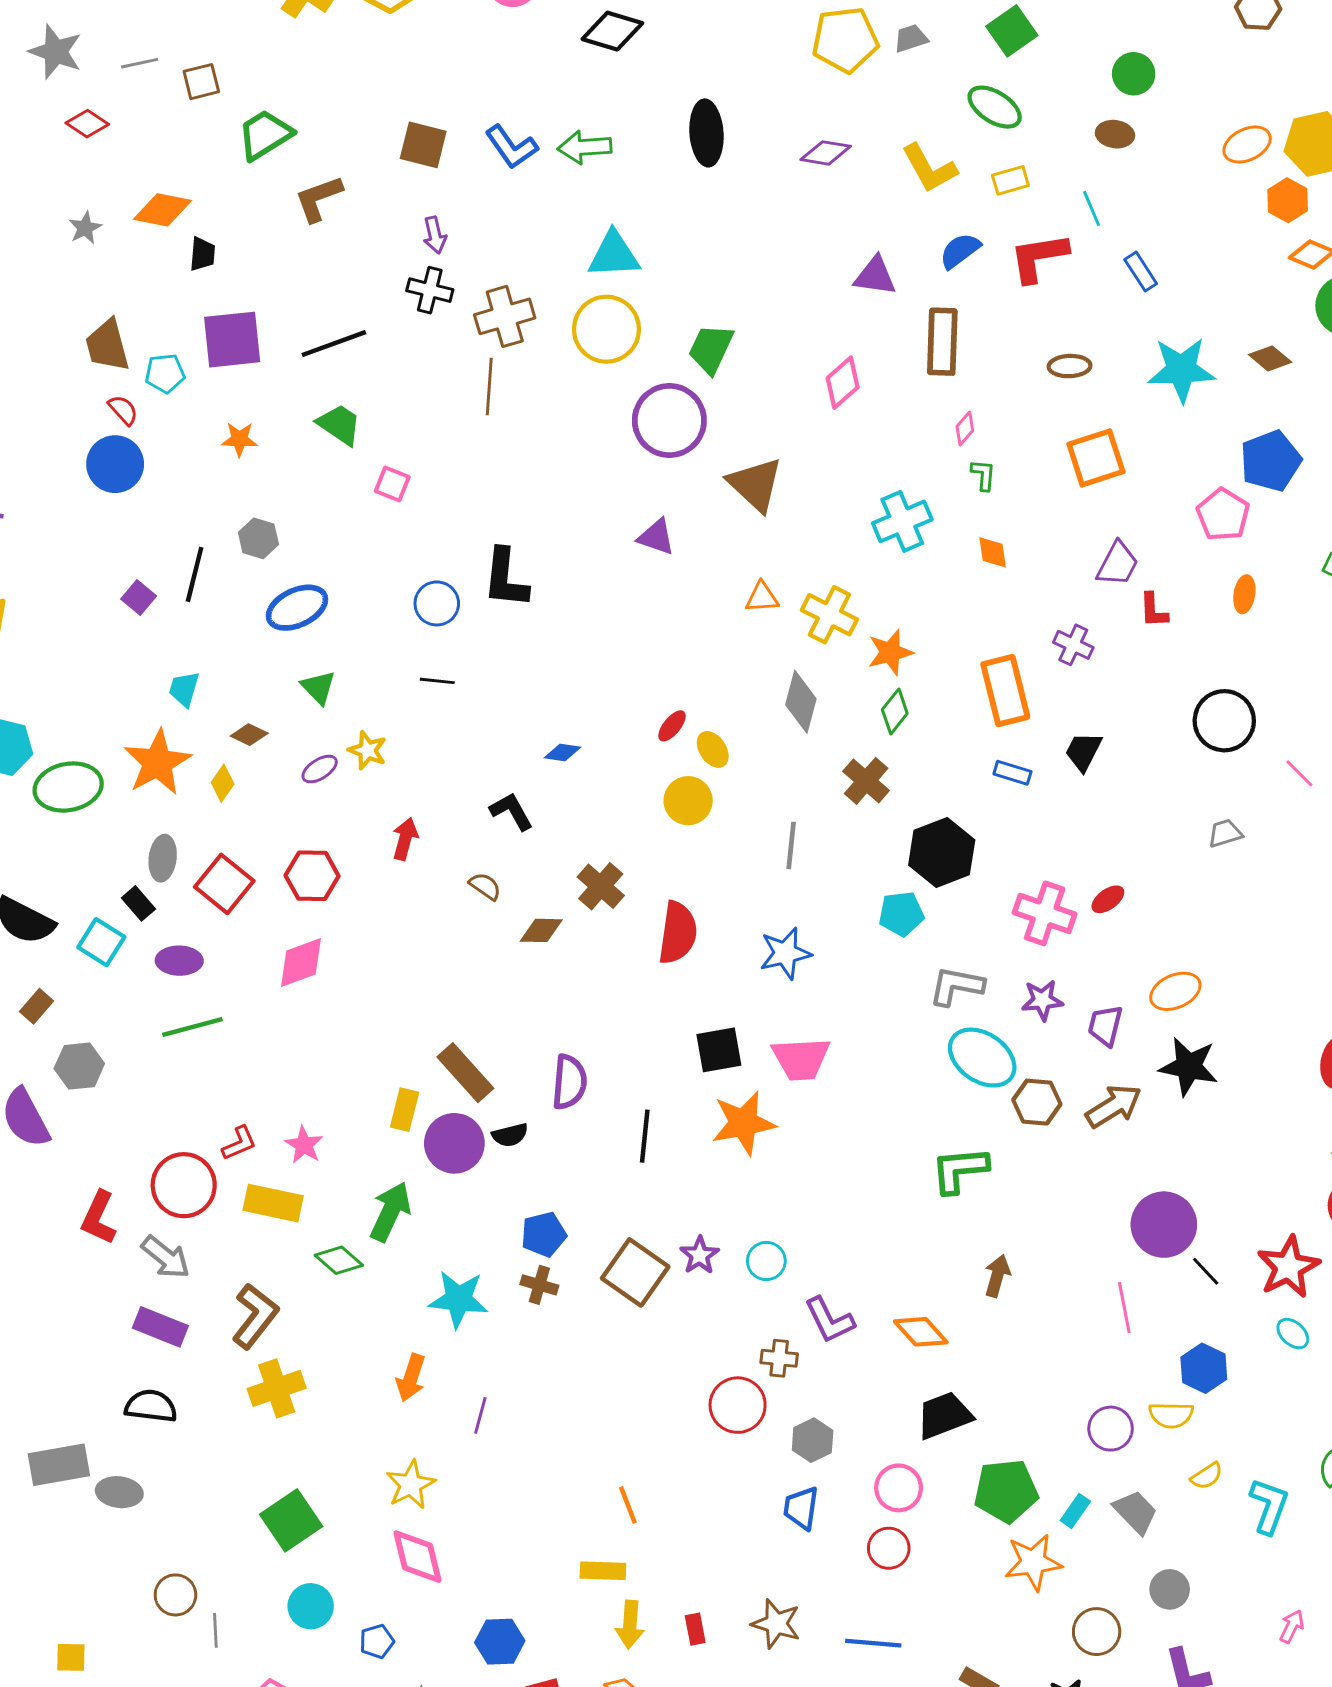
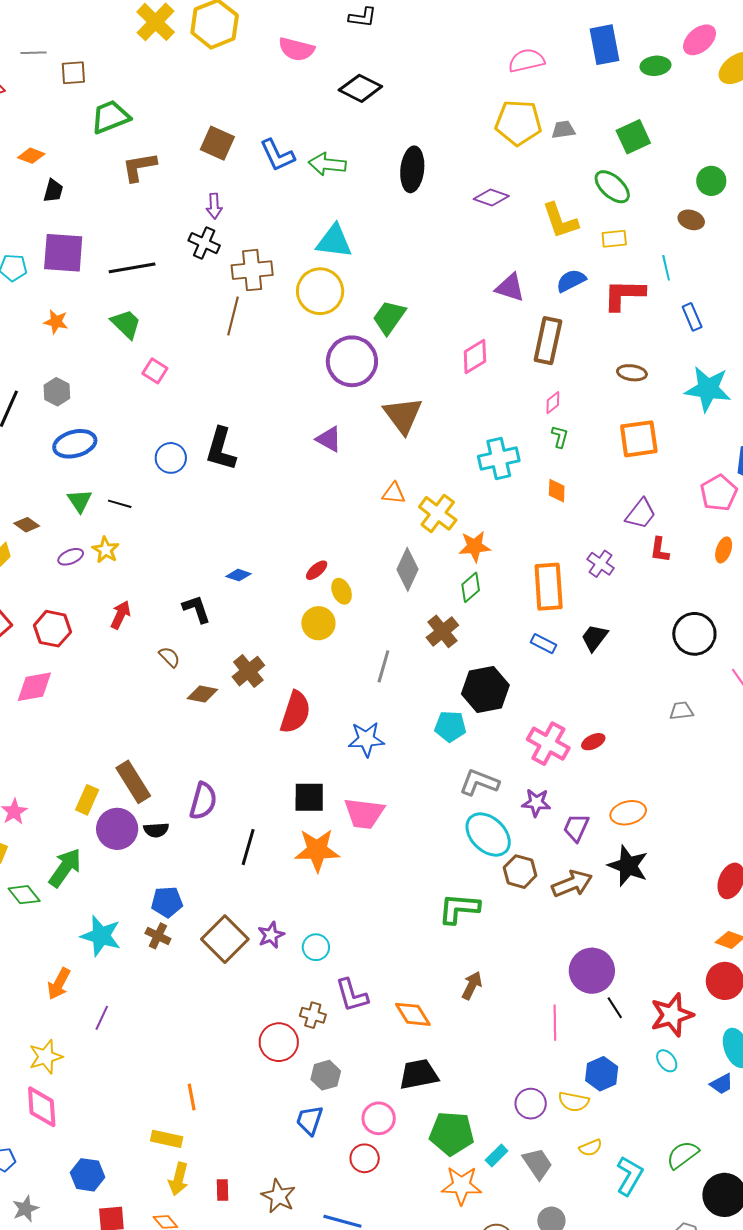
orange diamond: (162, 210) -> (31, 156), size x0.7
black line: (437, 681) -> (120, 504), moved

